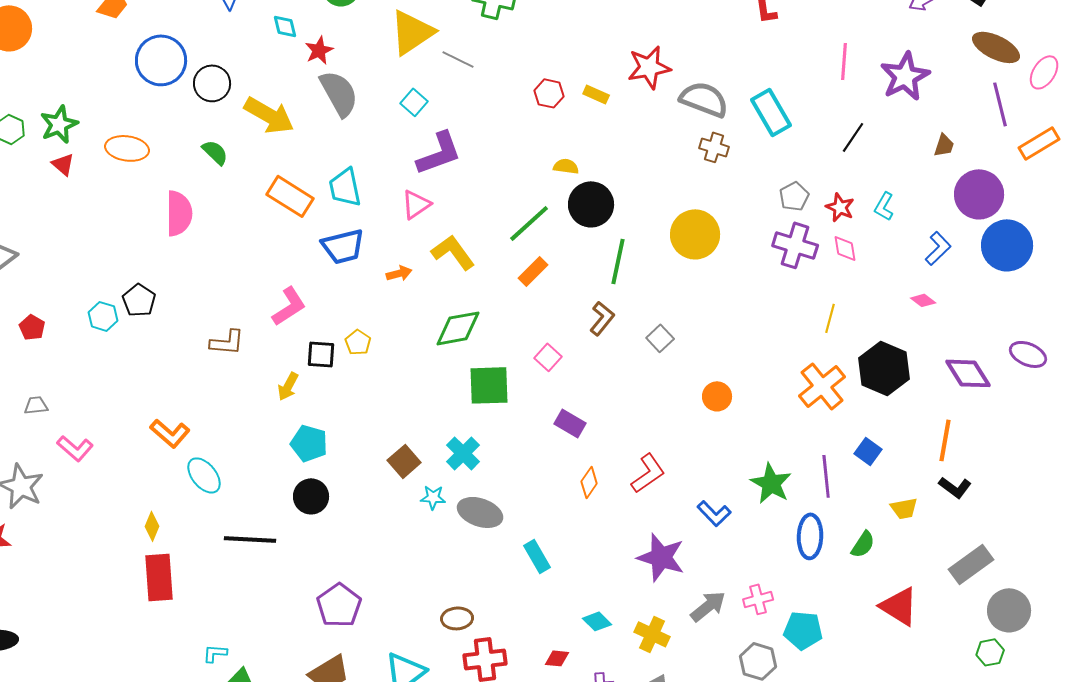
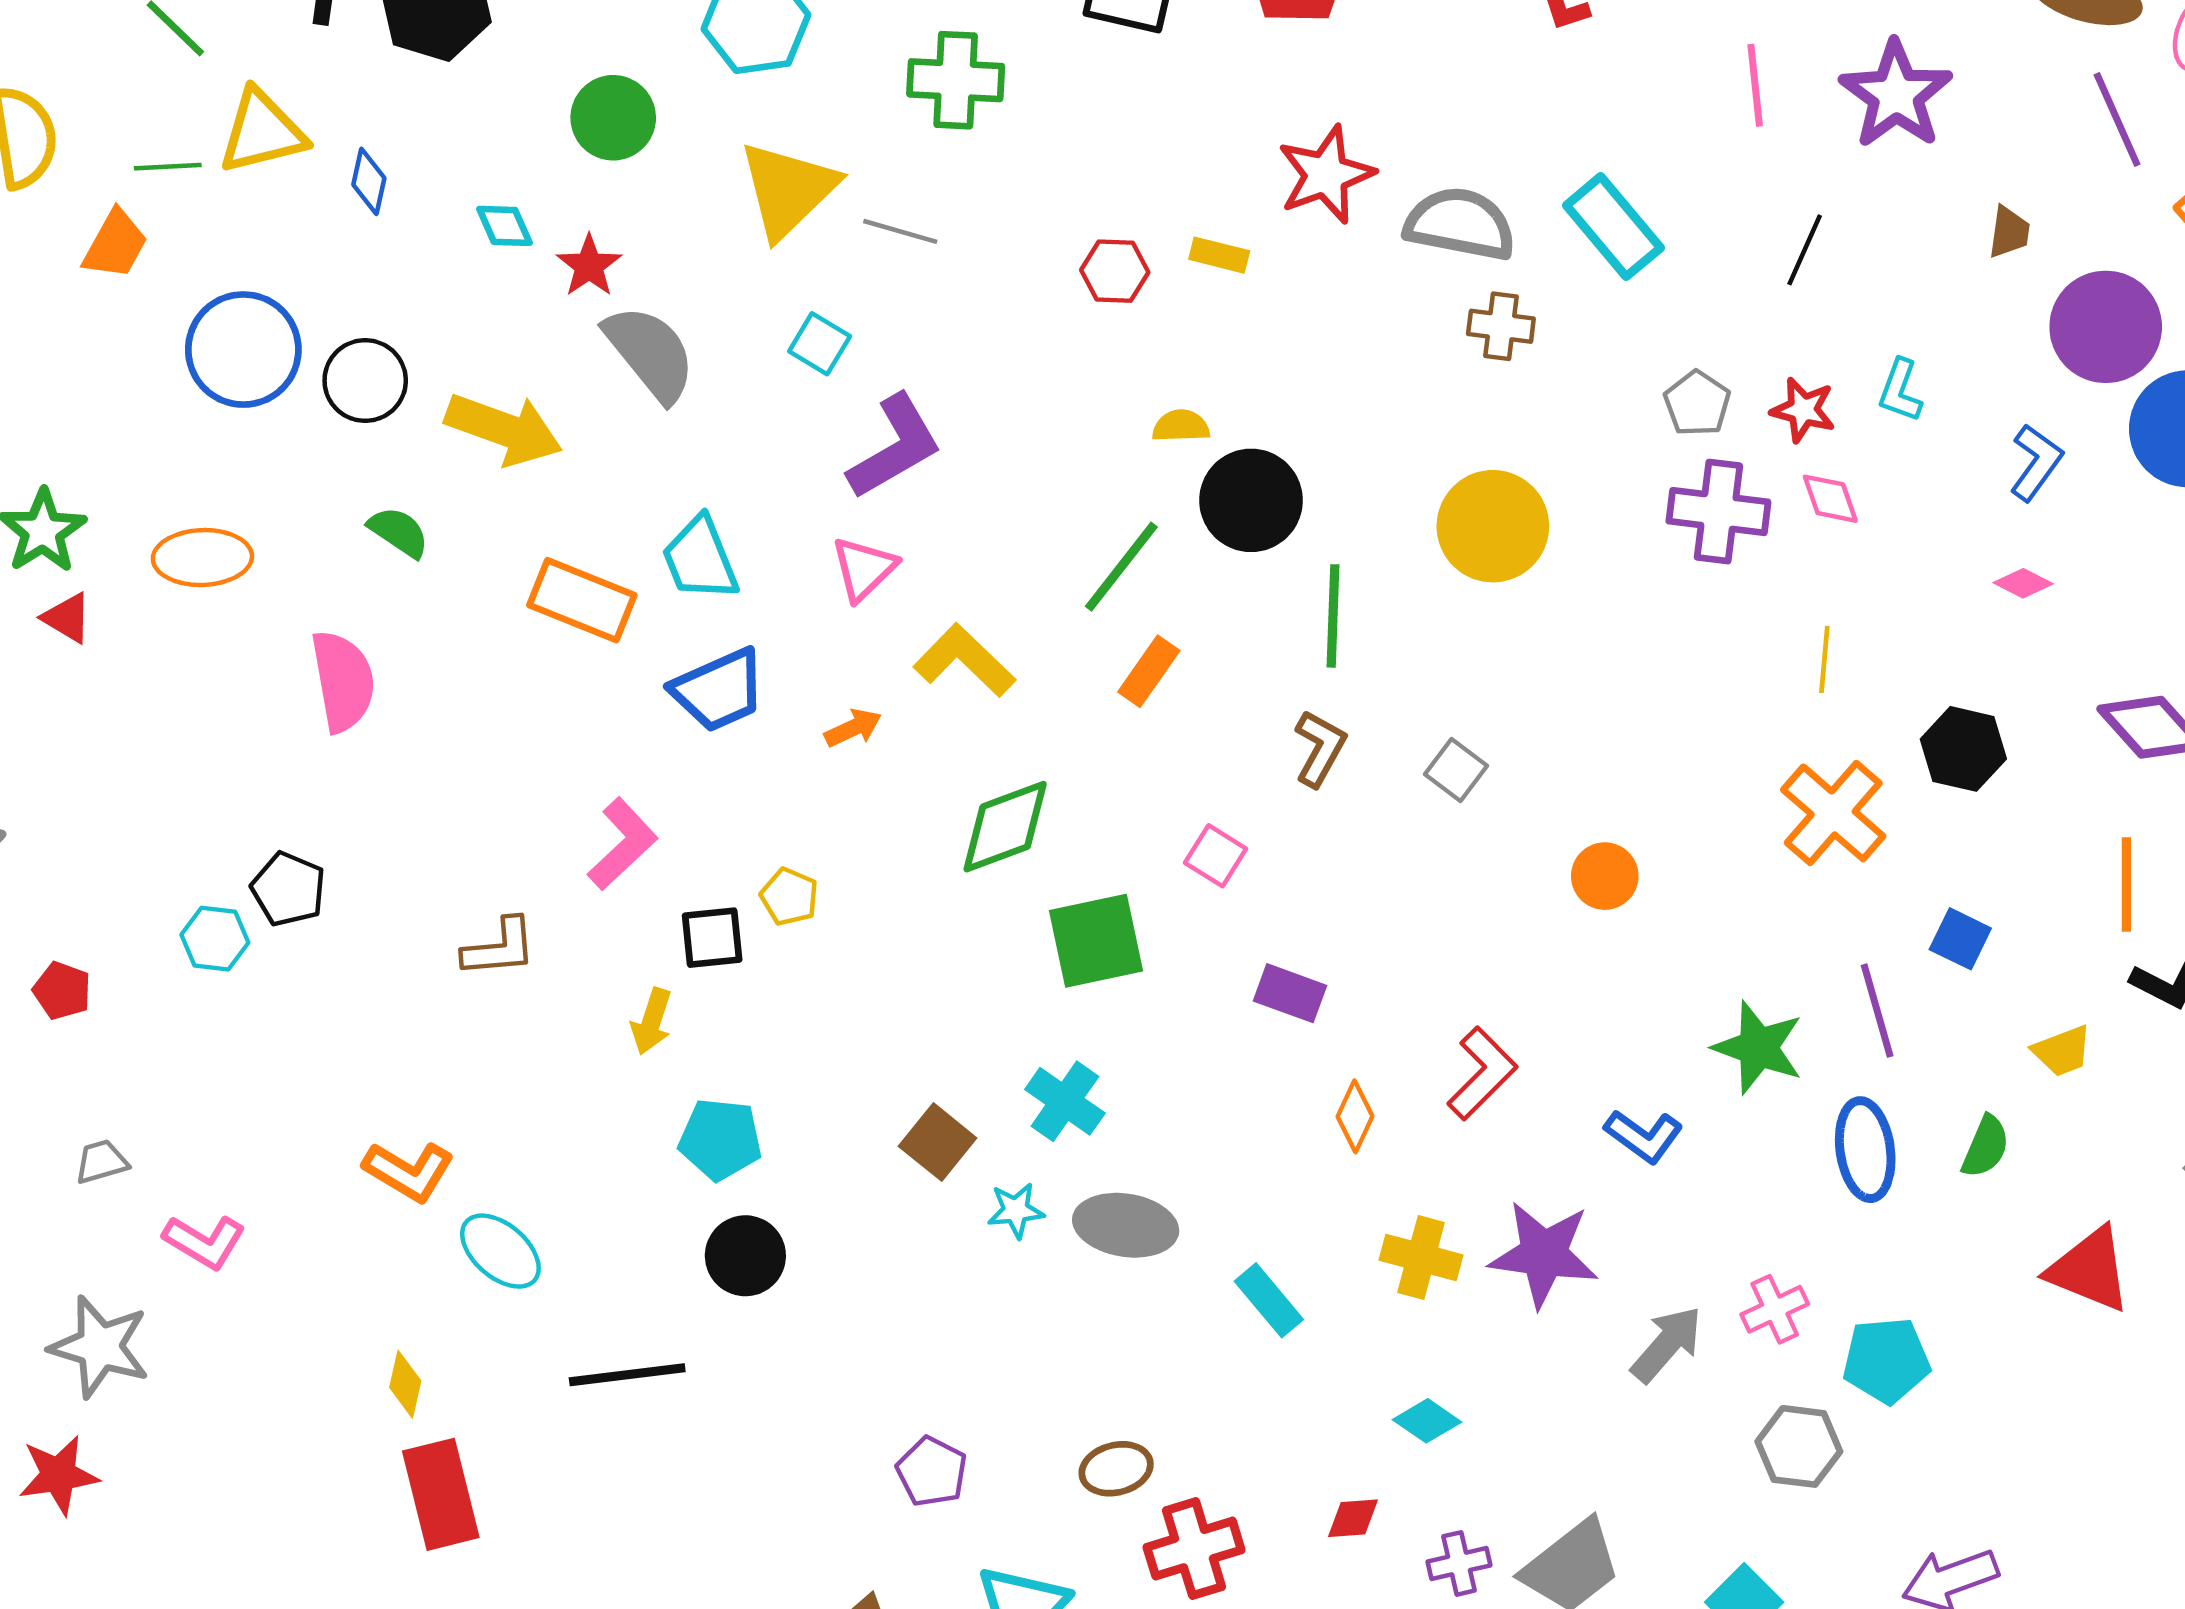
black hexagon: (884, 368) -> (1963, 749), size x0.7
purple pentagon: (339, 605) -> (932, 1472), moved, size x0.7
yellow cross: (652, 634) -> (1421, 1258), moved

